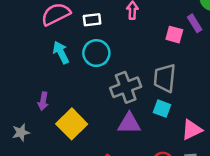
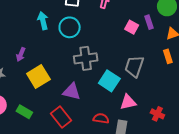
gray trapezoid: (165, 78) -> (134, 66), moved
cyan square: (162, 109) -> (109, 81), size x1.5
purple triangle: (129, 123) -> (72, 92), moved

